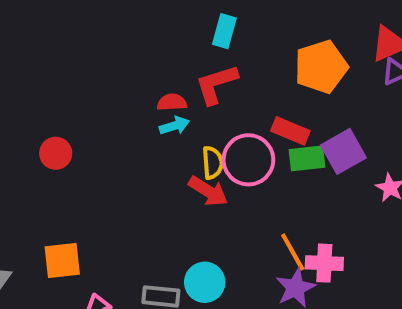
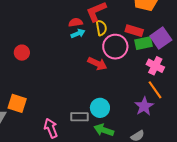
yellow semicircle: (213, 163) -> (101, 28), moved
orange line: (293, 252) -> (155, 90), moved
orange square: (62, 260) -> (17, 103), moved, turned 30
pink cross: (324, 263) -> (155, 66), moved, turned 30

